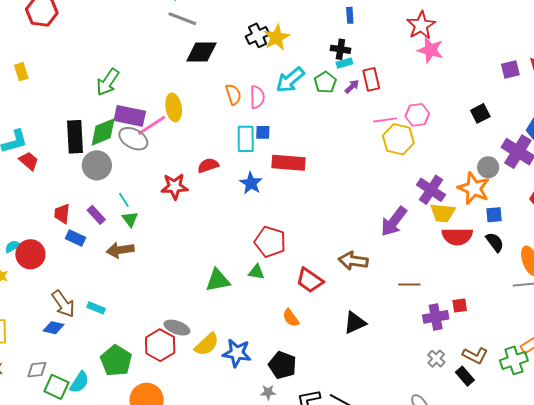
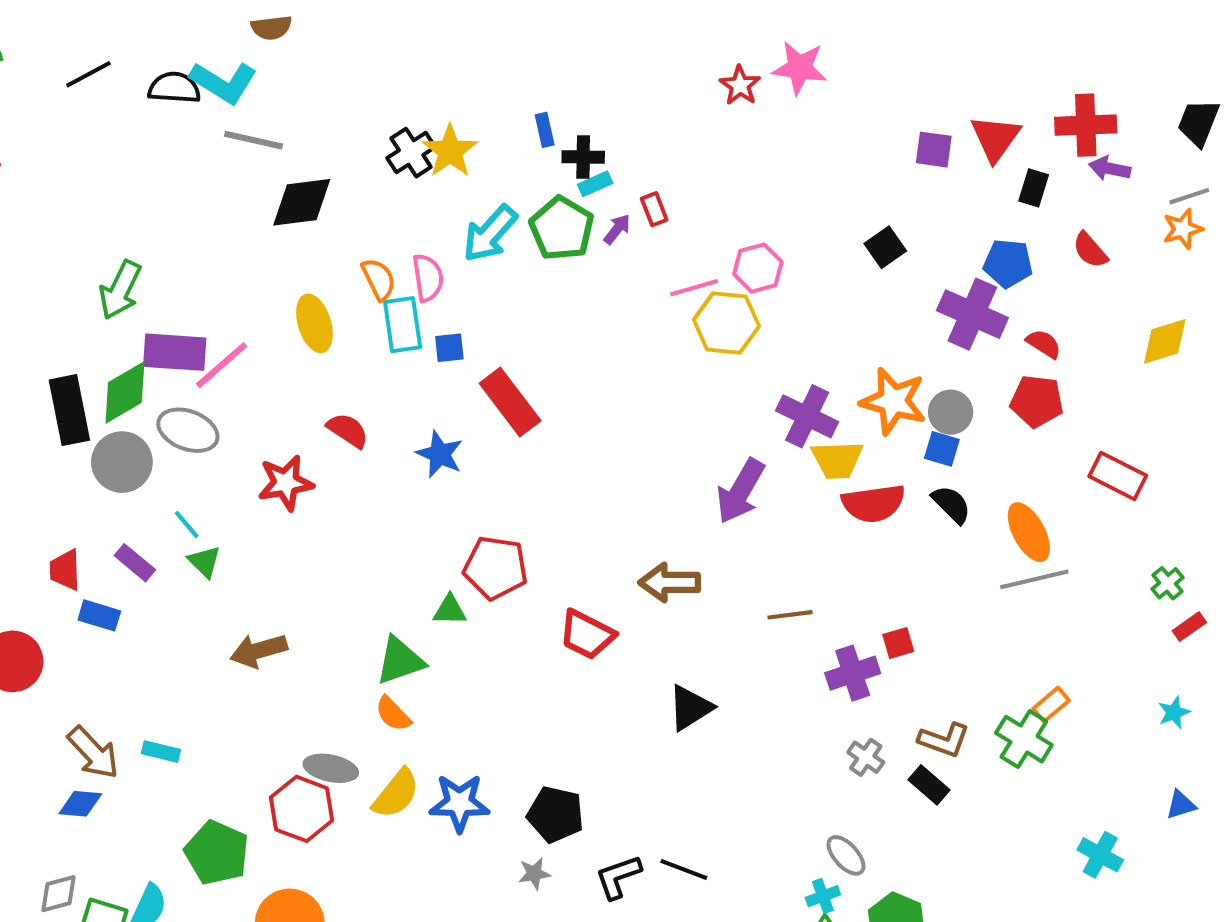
blue rectangle: (350, 15) -> (545, 130), moved
red star: (421, 25) -> (740, 85), size x0.7
pink star: (430, 50) -> (800, 68), moved
purple square: (510, 70) -> (934, 150), turned 30
red rectangle: (371, 79) -> (654, 209), size x0.7
green pentagon: (325, 82) -> (562, 228), size x1.4
yellow ellipse: (174, 107) -> (314, 323), moved
gray ellipse: (133, 139) -> (188, 430), moved
cyan rectangle: (246, 139) -> (403, 325), moved
red rectangle: (289, 163) -> (510, 402), turned 56
red semicircle: (208, 165) -> (348, 430), turned 60
gray circle: (488, 167) -> (951, 412), moved
blue square: (494, 215) -> (942, 449), turned 30
brown arrow: (120, 250) -> (259, 650), moved
green triangle: (256, 272) -> (450, 610), moved
orange semicircle: (291, 318) -> (393, 714), moved
green cross: (514, 360) -> (1024, 739), turned -32

